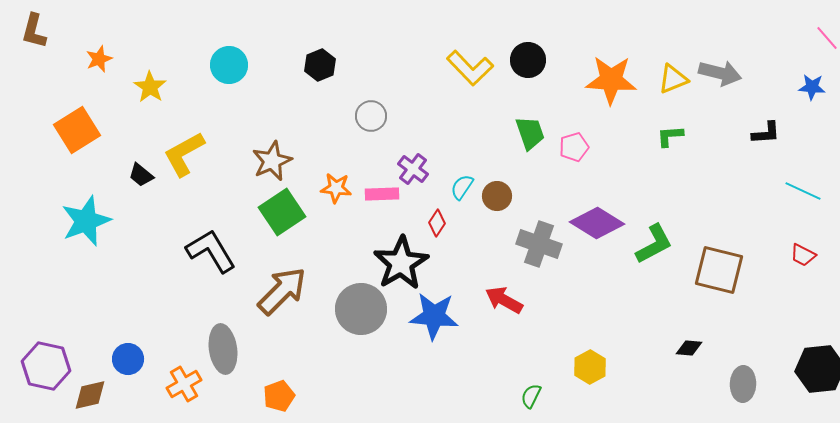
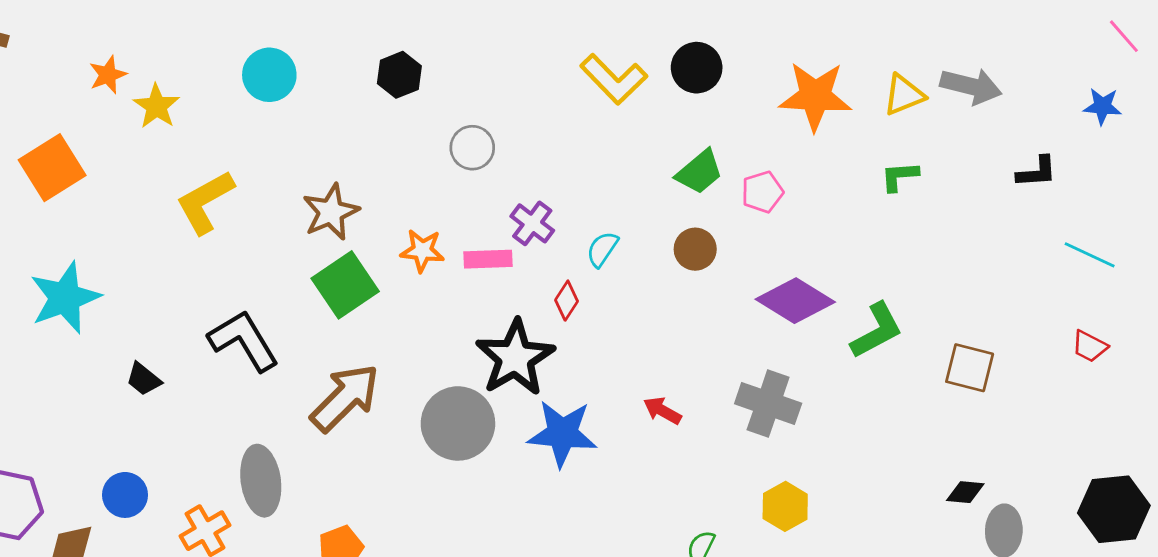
orange star: (99, 59) -> (108, 75), moved
green trapezoid: (530, 133) -> (699, 172), turned 69
black trapezoid: (141, 175) -> (144, 379), moved
brown circle: (497, 196) -> (695, 249), moved
gray cross: (539, 244) -> (768, 403), moved
brown square: (719, 270) -> (970, 368), size x0.7
red arrow: (504, 300) -> (662, 411), size x0.7
black diamond: (689, 348) -> (965, 492), moved

